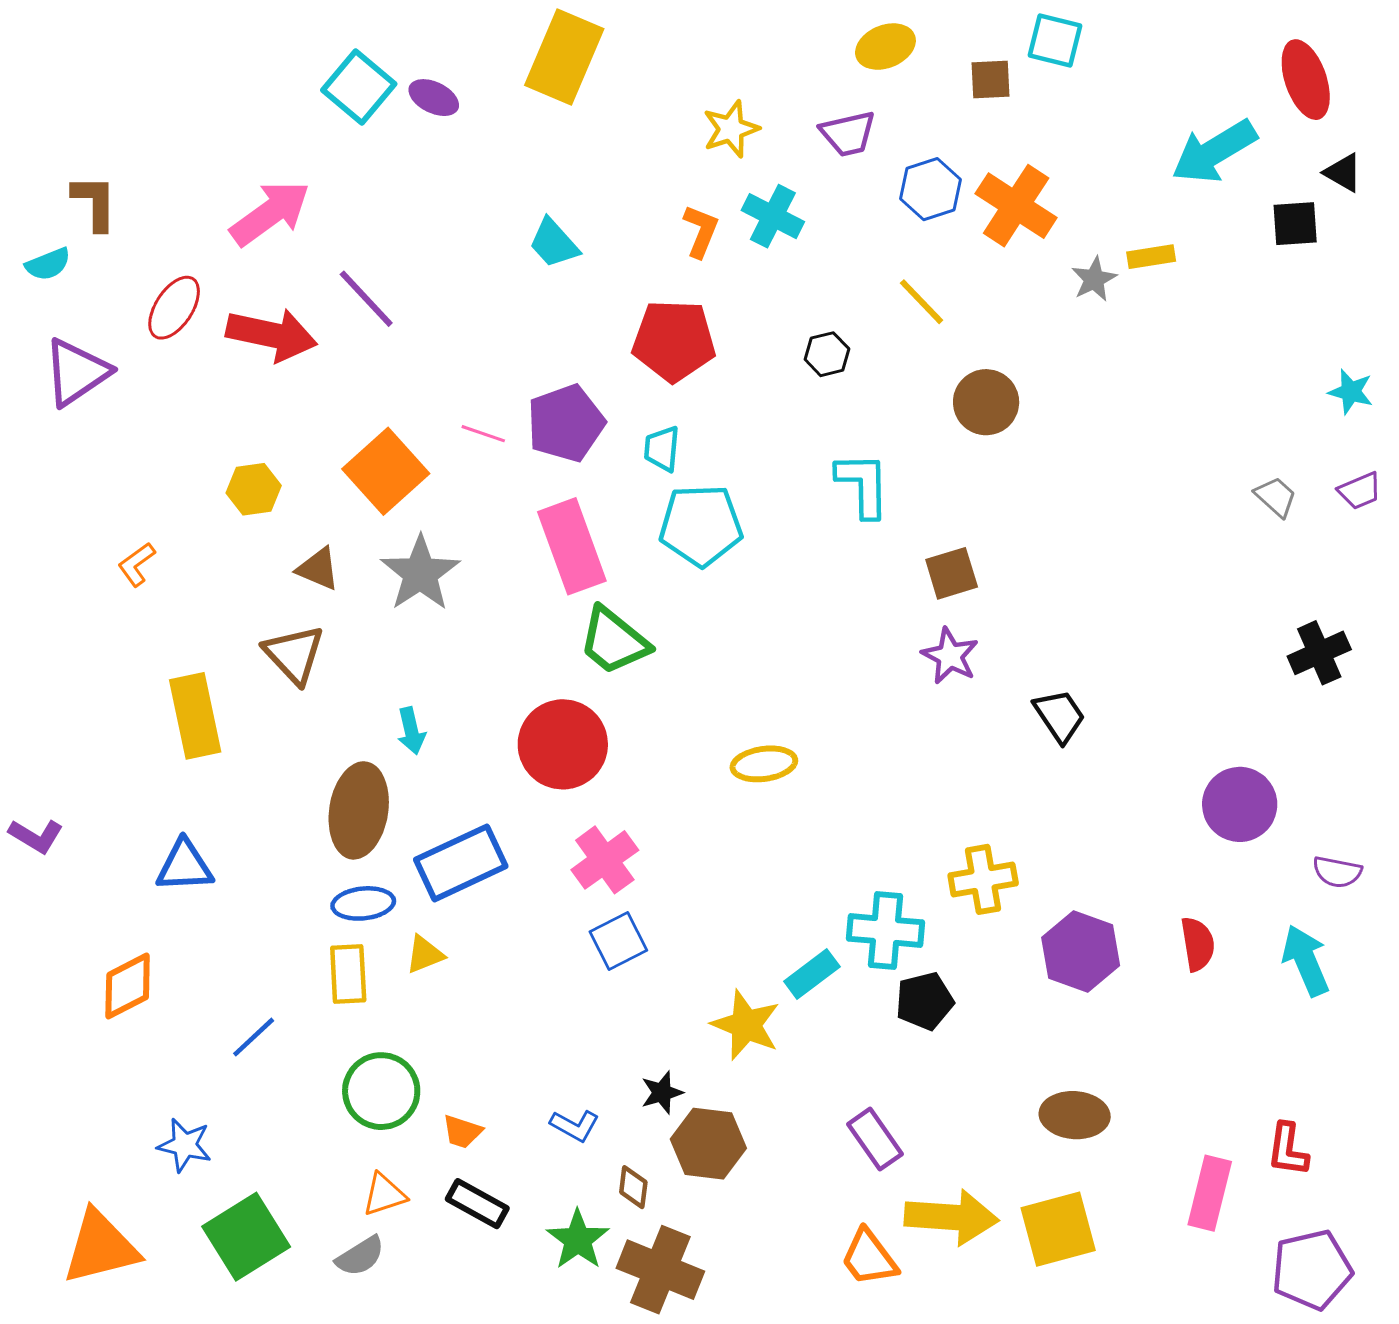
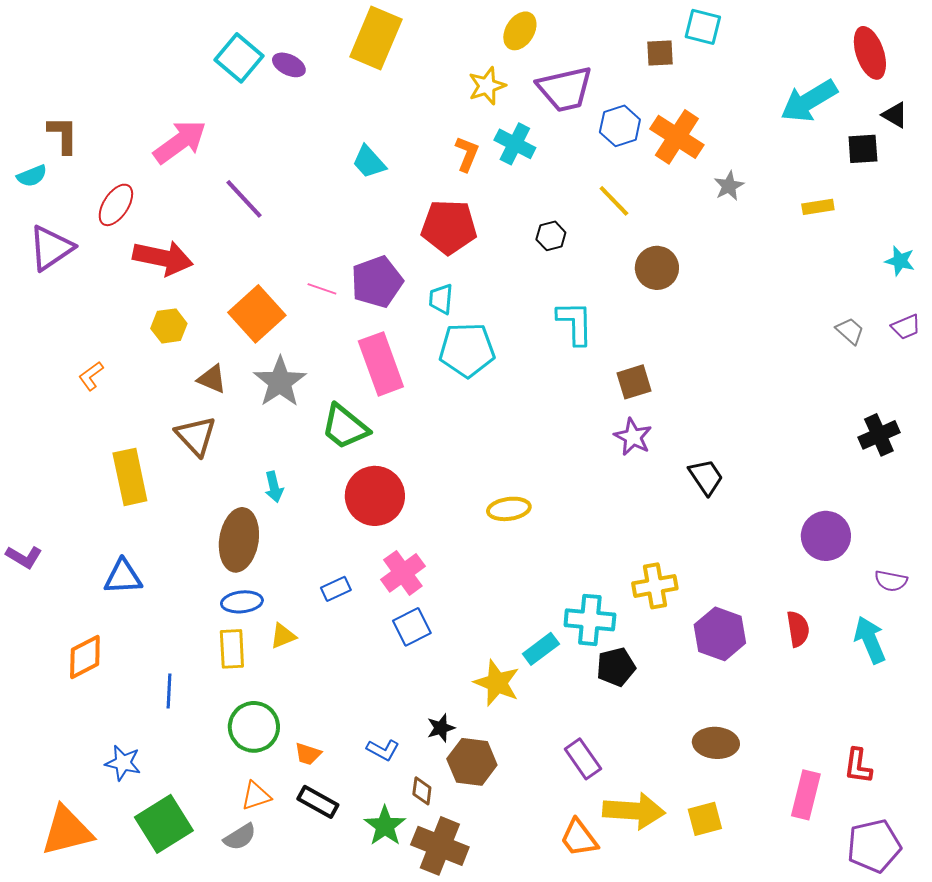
yellow ellipse: (885, 47) -> (520, 31), moved, turned -36
purple trapezoid: (848, 134) -> (565, 89), size x1.5
yellow rectangle: (1151, 257) -> (818, 207), moved
red arrow: (272, 335) -> (163, 258), moved
green trapezoid: (614, 641) -> (345, 427), moved
blue rectangle: (461, 863) -> (336, 589), moved, size x0.5
blue line: (254, 1037) -> (169, 691), turned -44
yellow square: (1058, 1229) -> (705, 819), size x0.7

